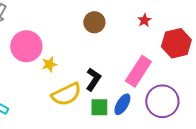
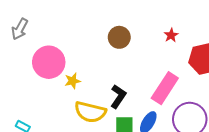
yellow semicircle: (66, 94) -> (90, 112), turned 40

